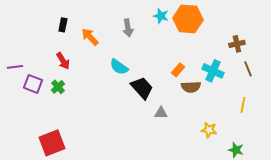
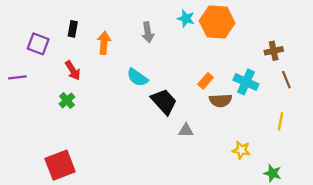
orange arrow: (90, 37) -> (104, 43), turned 48
purple square: (33, 84) -> (38, 44), moved

